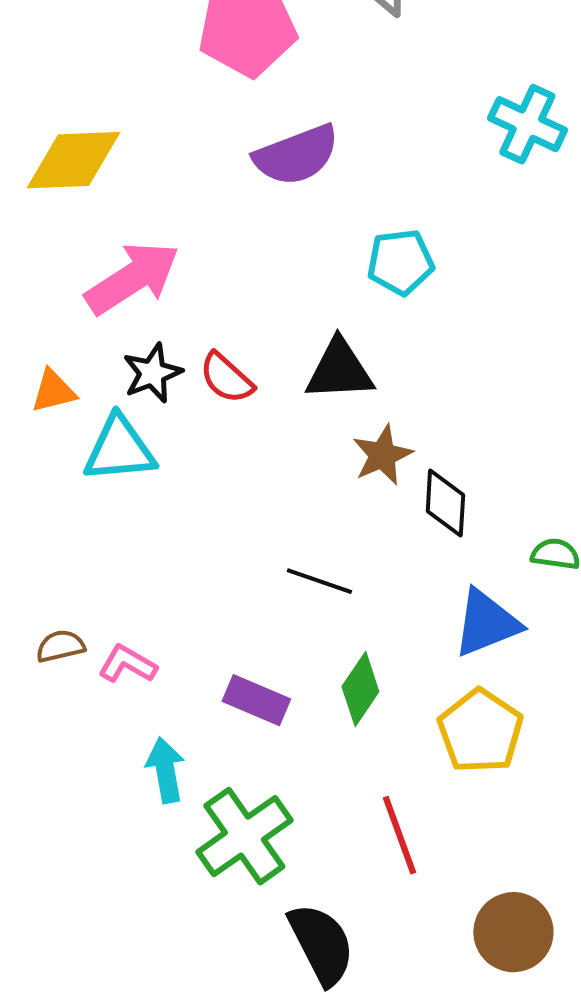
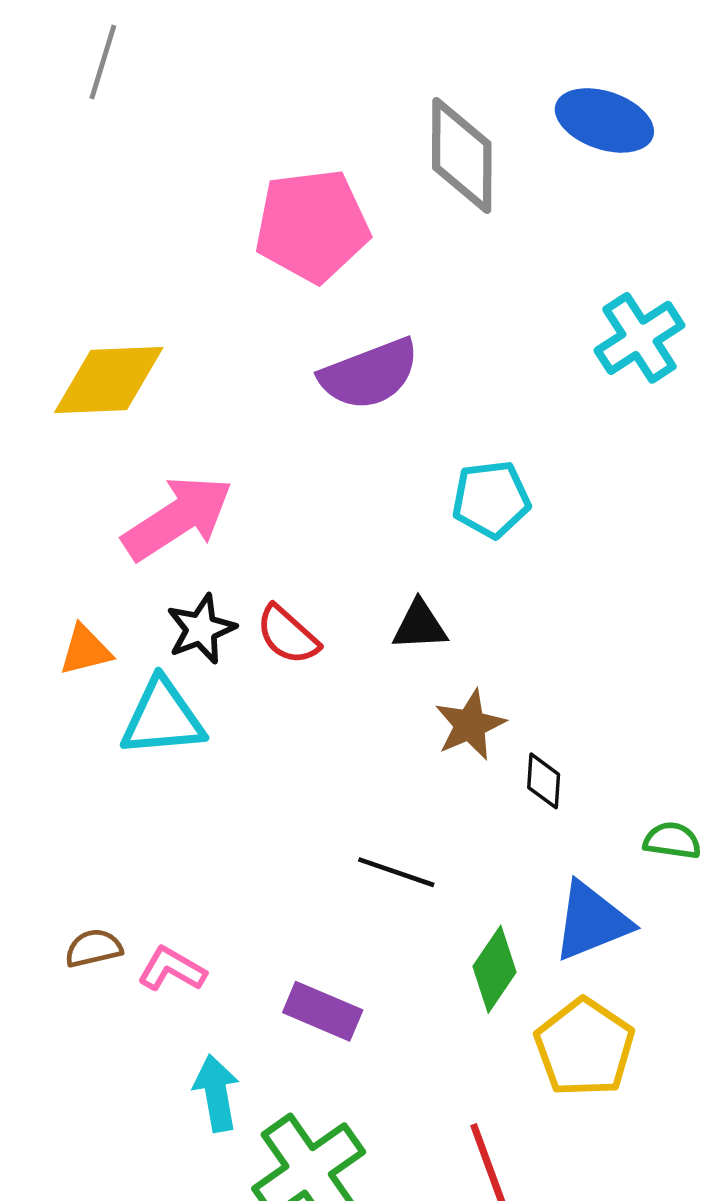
cyan cross: (527, 124) -> (639, 338), turned 32
black triangle: (339, 370) -> (420, 625), size x0.7
black diamond: (445, 503) -> (544, 781), size x0.7
green diamond: (360, 689) -> (495, 969), moved

